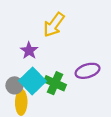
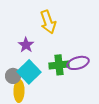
yellow arrow: (54, 25) -> (48, 22), turned -55
green cross: (55, 83) -> (59, 65), moved, turned -30

